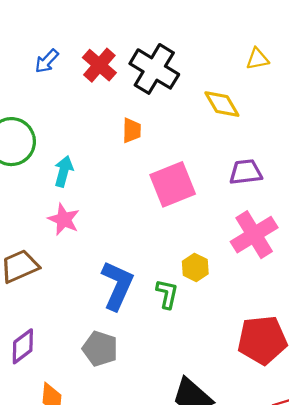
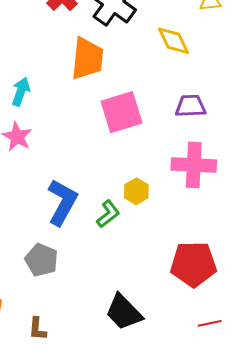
orange trapezoid: (132, 130) -> (87, 59), size x1.8
pink cross: (254, 235) -> (194, 165), turned 30
green L-shape: (167, 294) -> (108, 214), turned 36

